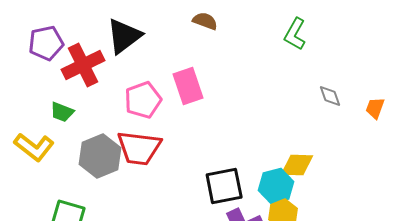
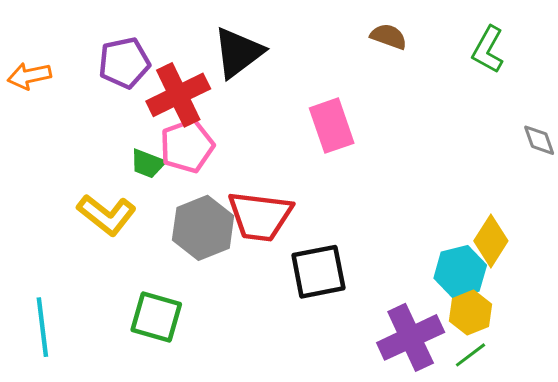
brown semicircle: (205, 21) -> (389, 36), moved
pink pentagon: (143, 100) -> (187, 146), moved
yellow diamond: (297, 165) -> (491, 241), turned -60
black square: (224, 186) -> (318, 272), moved

